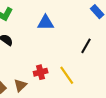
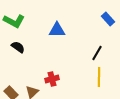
yellow line: (67, 75) -> (99, 77), moved, turned 36

